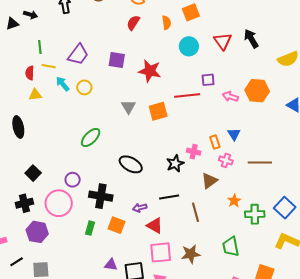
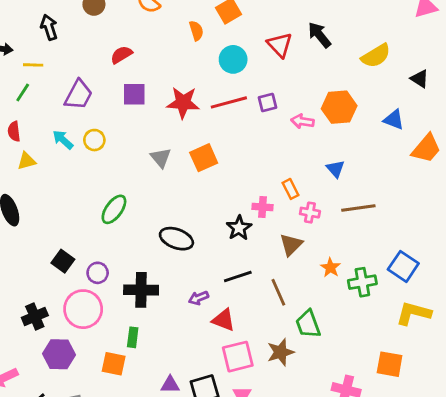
red semicircle: (133, 23) -> (121, 55), moved, turned 35
green line: (40, 47) -> (23, 92), turned 48
yellow line: (49, 66) -> (33, 65), moved
red line: (187, 95) -> (229, 102), moved
blue triangle: (234, 134) -> (336, 169), moved
black square: (33, 173) -> (63, 261), moved
orange square: (117, 225) -> (114, 364), moved
green trapezoid: (231, 247) -> (308, 324), moved

